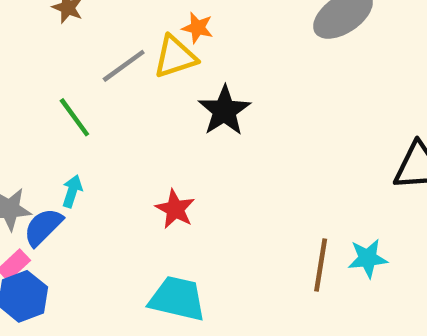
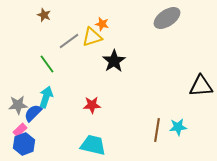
cyan arrow: (72, 191) -> (46, 97), size x1.5
red star: (175, 209) -> (92, 105), turned -30

